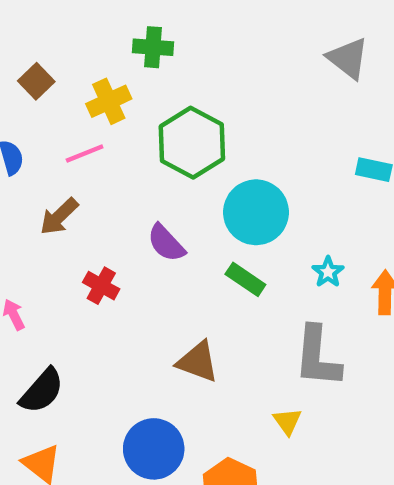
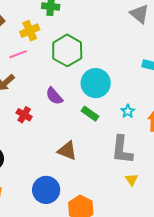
yellow triangle: (287, 421) -> (132, 180), moved

